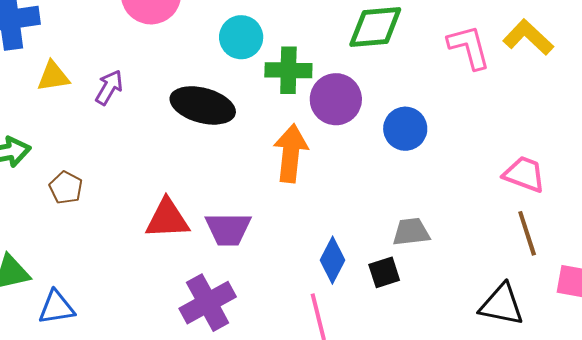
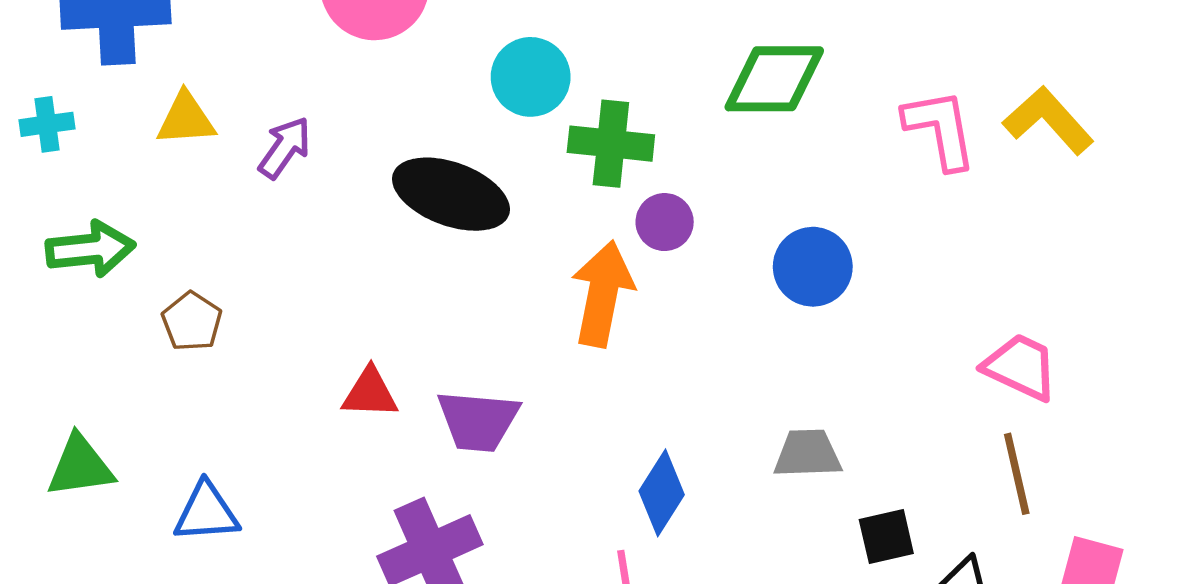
purple circle: (336, 99) -> (665, 222), moved, size x0.6
red triangle: (167, 219) -> (370, 393), size x0.7
black square: (384, 272) -> (886, 537), moved
blue triangle: (56, 307) -> (206, 512), moved

